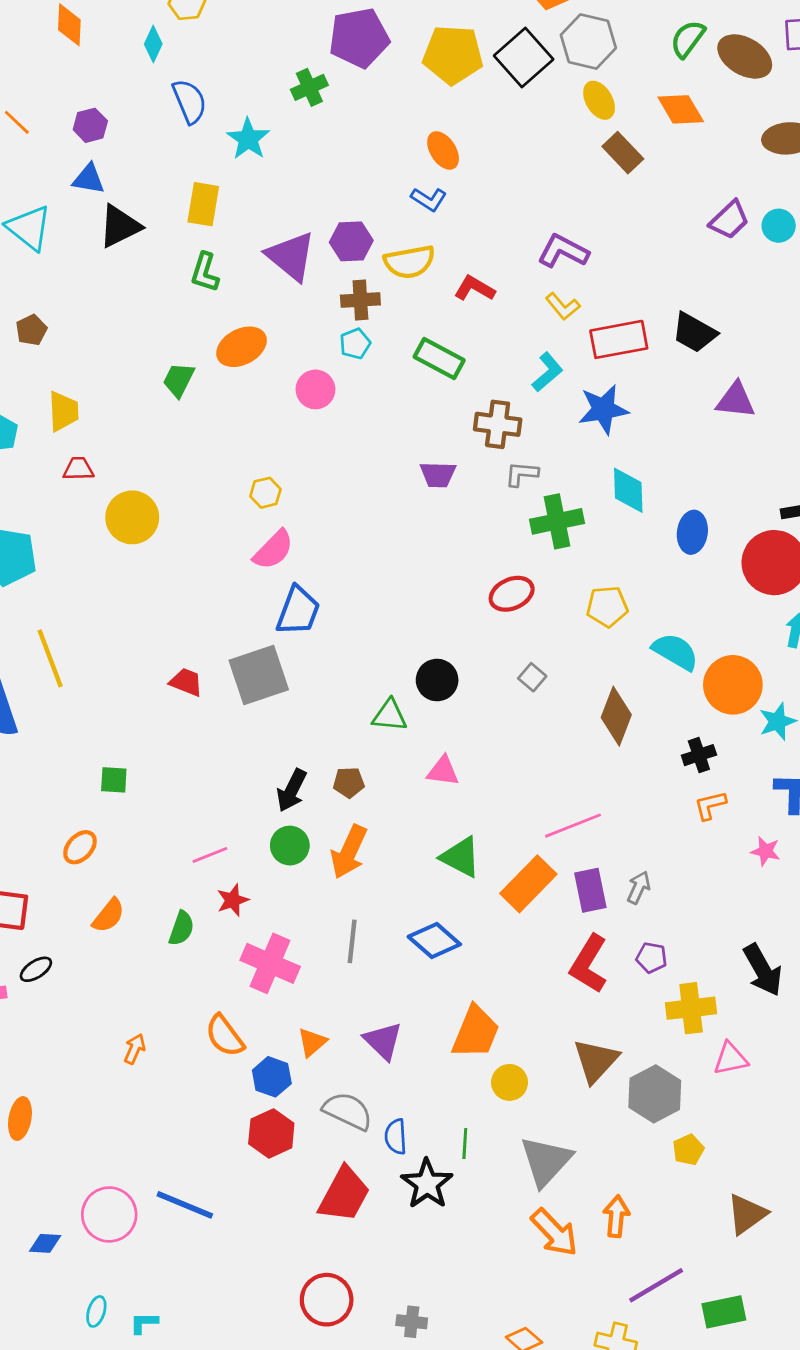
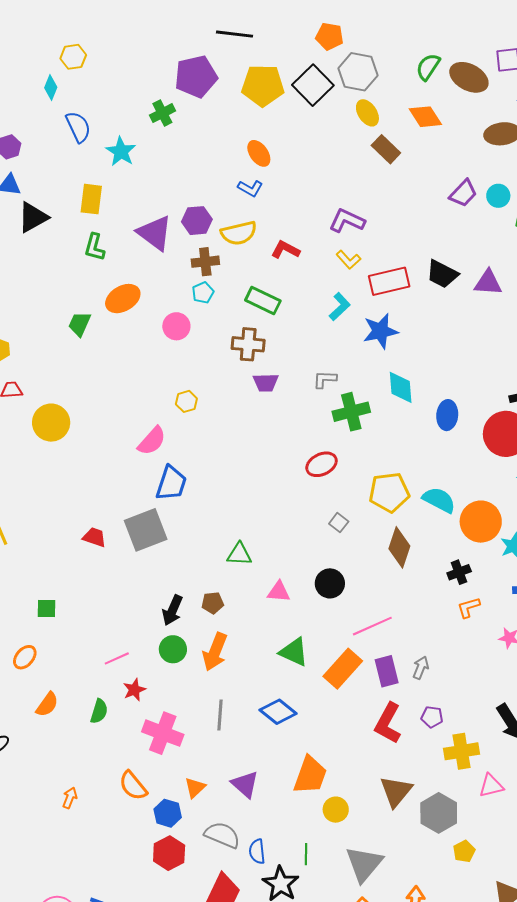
purple triangle: (736, 400) -> (488, 283), moved
brown cross: (498, 424) -> (248, 344), moved
yellow hexagon: (265, 493) -> (186, 401), moved
yellow pentagon: (607, 607) -> (389, 492), moved, size x1.4
black circle: (437, 680) -> (330, 583), moved

